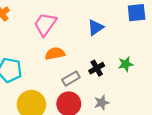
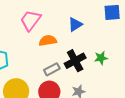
orange semicircle: (55, 54) -> (48, 41), moved
black cross: (97, 68) -> (75, 61), size x1.5

